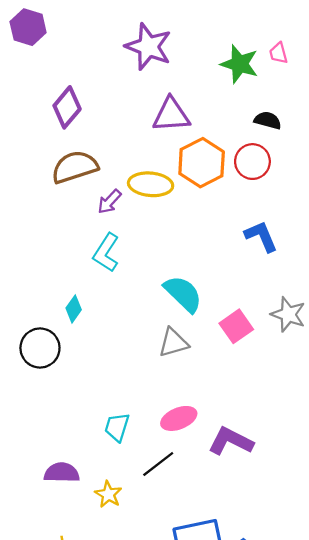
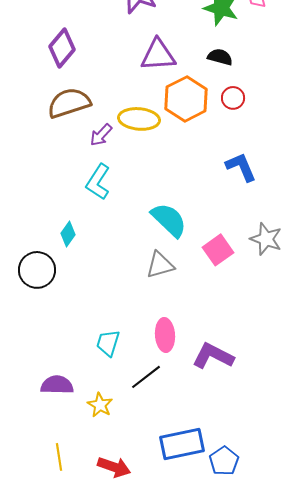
black semicircle: (268, 120) -> (220, 57), moved
red circle: (252, 162) -> (233, 98), size x0.7
pink ellipse: (179, 418) -> (165, 335), turned -72

